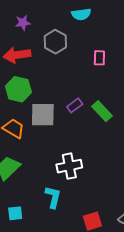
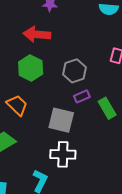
gray hexagon: (55, 42) -> (74, 71), moved
gray square: (43, 115) -> (61, 120), moved

